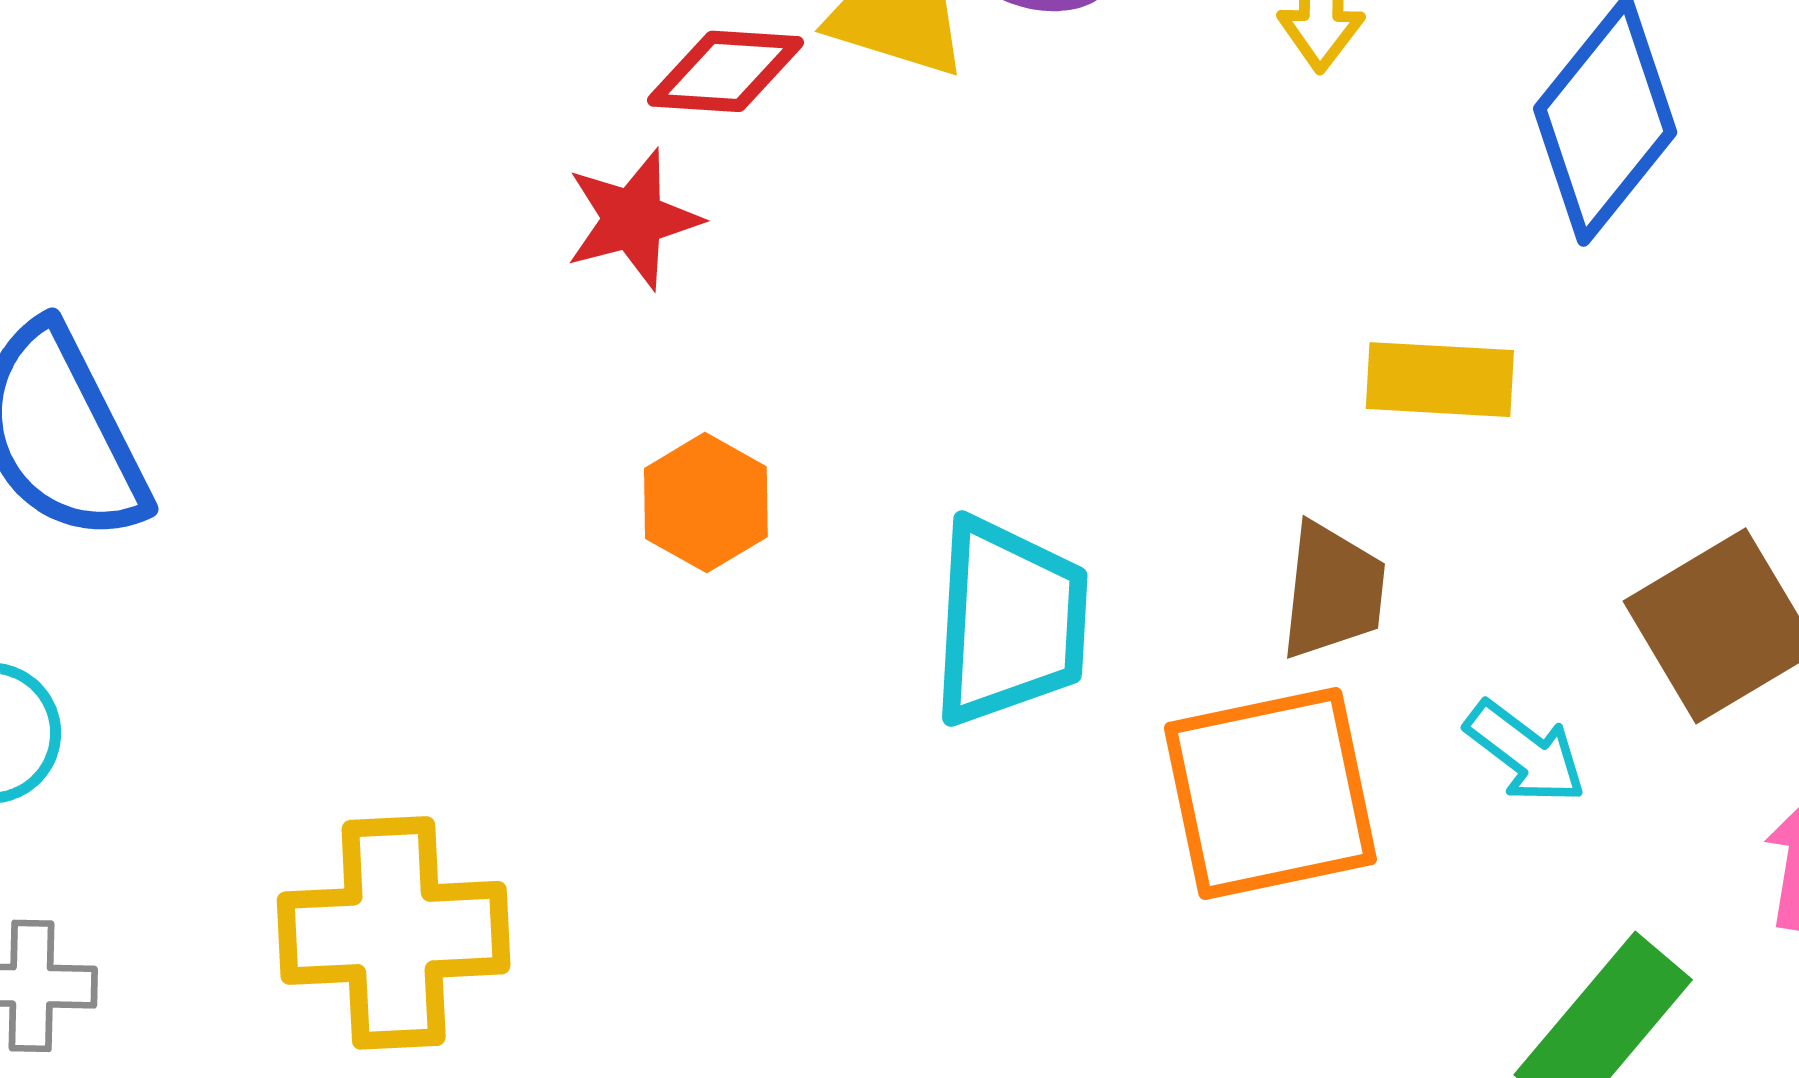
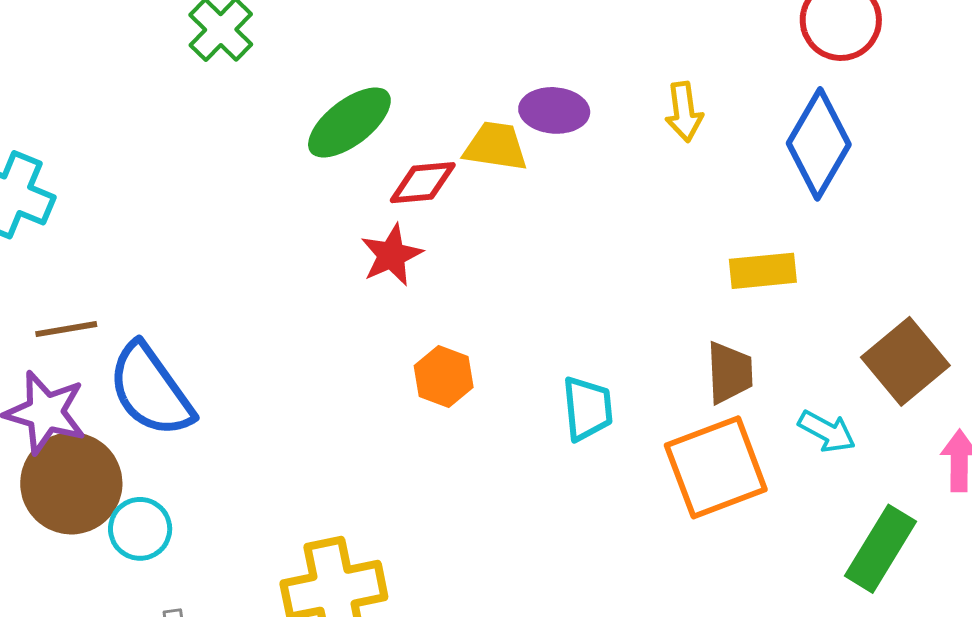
cyan trapezoid: (1010, 622) -> (587, 409), size x0.7

